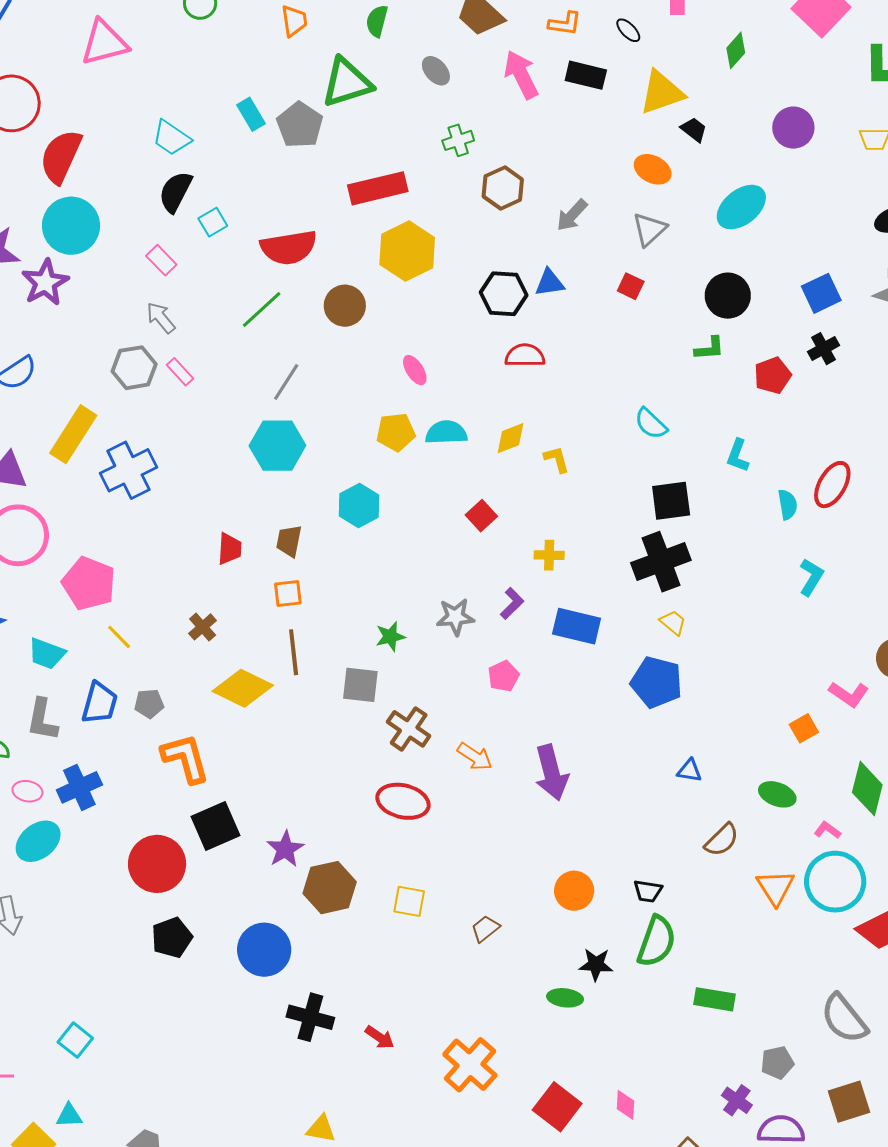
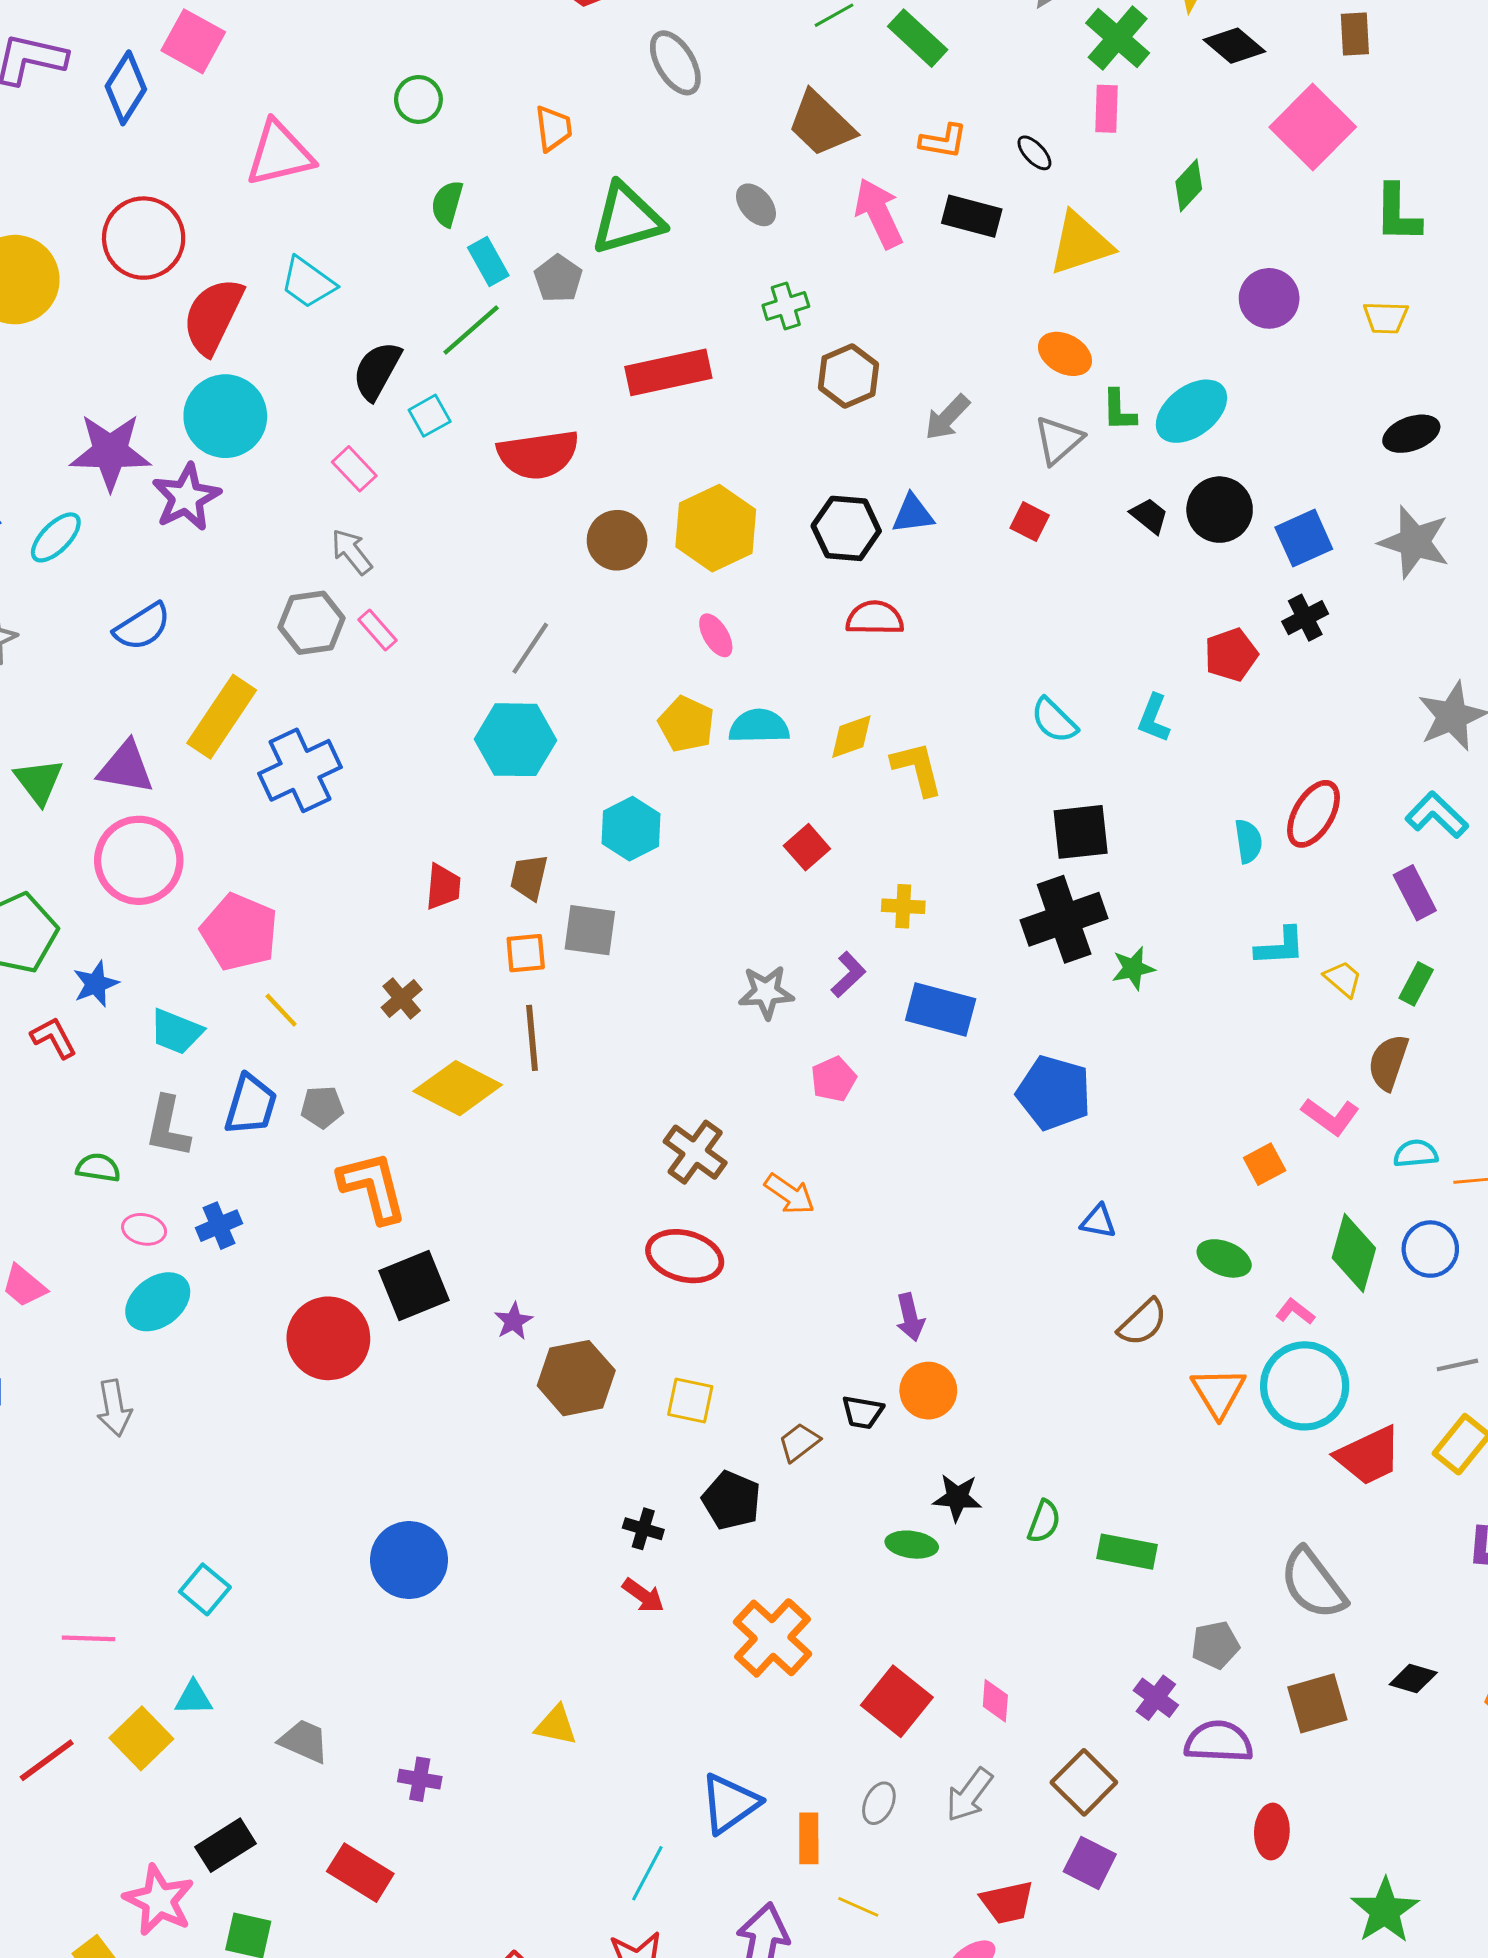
green semicircle: (377, 21) -> (447, 204), moved
gray pentagon: (300, 125) -> (558, 279), size x0.7
black trapezoid: (694, 130) -> (1149, 516), moved
cyan trapezoid: (171, 138) -> (308, 283), moved
yellow hexagon: (407, 251) -> (716, 528), moved
black circle: (728, 296) -> (1220, 510), moved
green line: (262, 310) -> (471, 330), moved
green L-shape: (709, 348) -> (1119, 410), moved, turned 92
yellow pentagon: (396, 432) -> (686, 724), turned 30
cyan L-shape: (738, 456) -> (1154, 718), moved
yellow L-shape: (557, 459) -> (917, 769), size x1.4
cyan L-shape: (811, 577) -> (1280, 947), turned 54
yellow trapezoid: (673, 623) -> (1343, 979), moved
green star: (390, 637) -> (1133, 968), moved
gray square: (360, 685) -> (590, 930), moved
purple arrow: (552, 773) -> (910, 1317), moved, size x0.6
blue cross: (79, 787) -> (219, 1226), size x0.7
purple star: (285, 849) -> (513, 1321), size x0.7
black trapezoid: (648, 891) -> (863, 1412), moved
black pentagon: (172, 938) -> (732, 1500), moved, turned -30
green semicircle: (656, 941) -> (1044, 1521), moved, size x0.6
blue circle: (264, 950) -> (409, 1560), moved
black cross: (310, 1017) -> (643, 1529), moved, size x0.6

